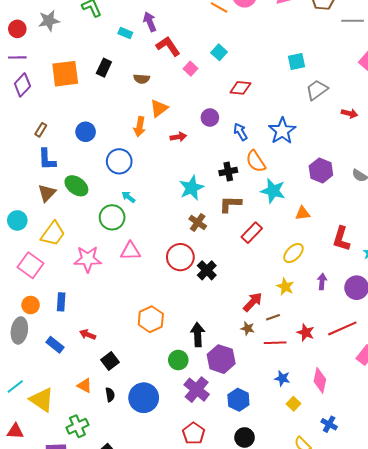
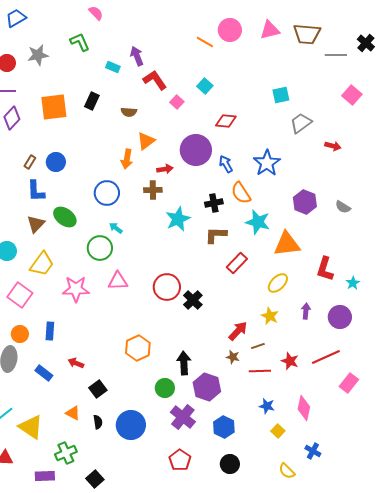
purple circle: (210, 118) -> (196, 150), size x1.8
blue circle: (86, 132) -> (56, 162), moved
orange triangle: (303, 213) -> (287, 244), size x1.8
brown cross: (198, 222) -> (153, 190), moved, turned -36

